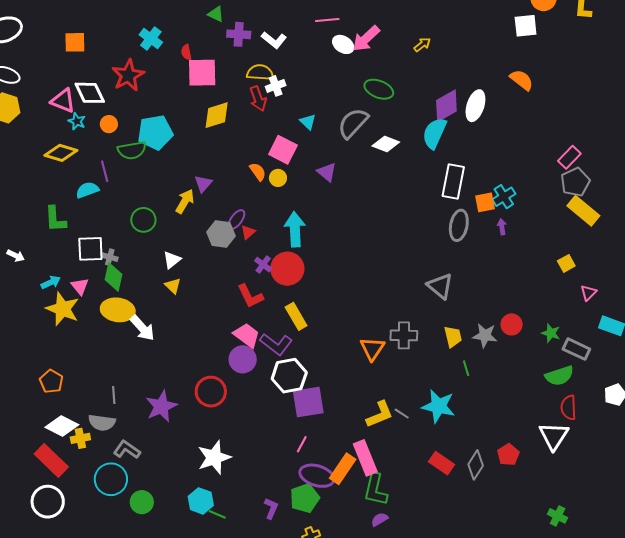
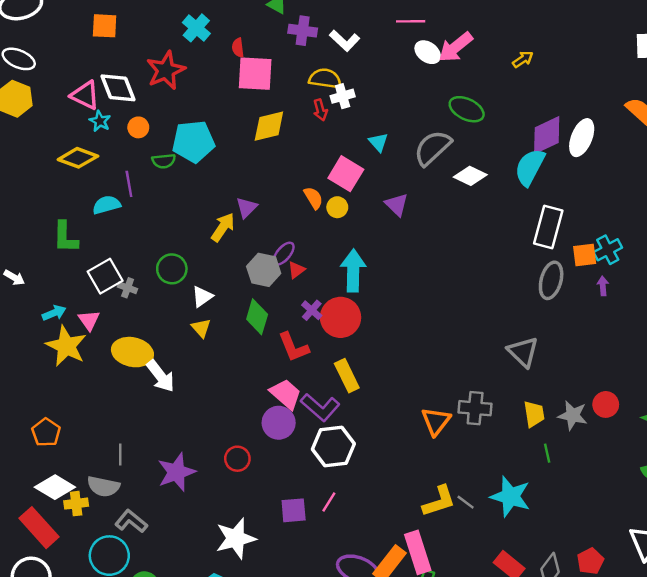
red arrow: (258, 99) -> (320, 110), size x0.7
green semicircle: (132, 150) -> (164, 161), size x0.7
green circle: (143, 220) -> (172, 269), moved
white square: (90, 249) -> (105, 276), turned -32
green diamond: (114, 277) -> (257, 317), moved
red circle: (211, 392) -> (237, 459), size x0.7
purple square: (308, 402) -> (294, 510), moved, size x0.7
pink line: (302, 444) -> (329, 502), moved

